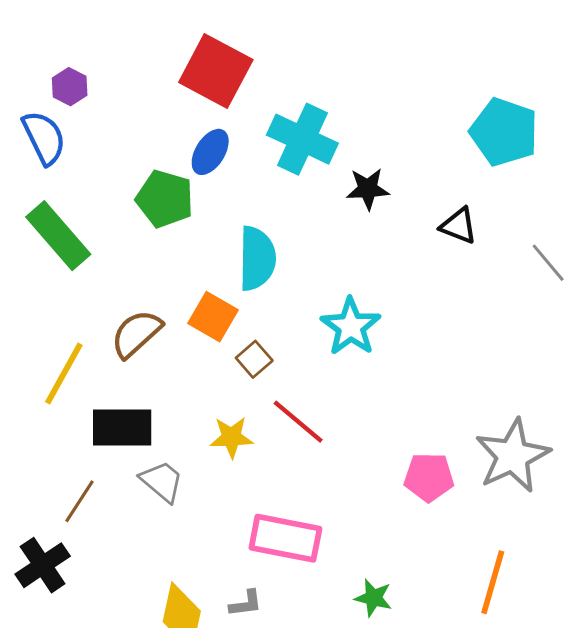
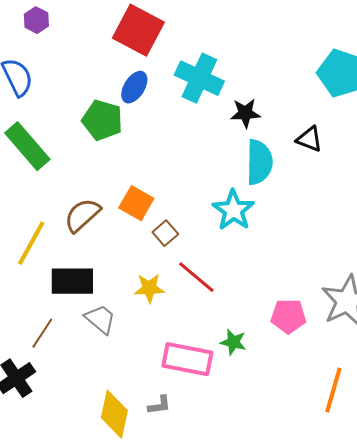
purple hexagon: (70, 87) -> (36, 20), moved
cyan semicircle: (257, 258) -> (259, 162), moved
green star: (373, 598) -> (233, 342), moved

